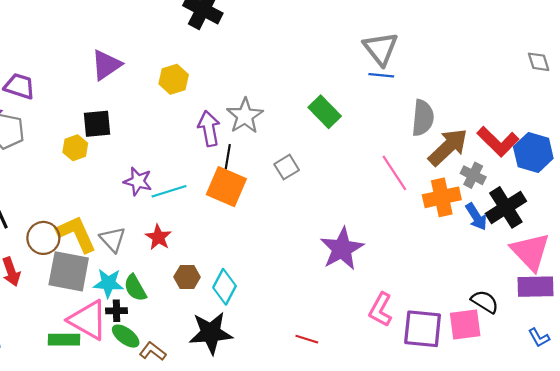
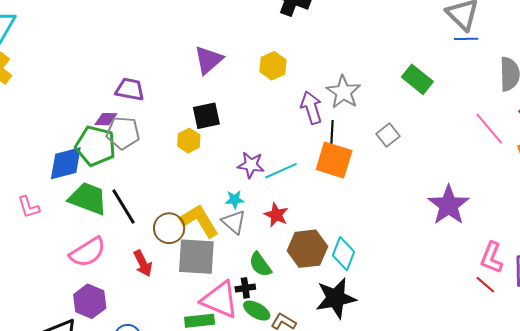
brown hexagon: (187, 277) -> (307, 249), size x1.6
cyan star: (108, 283) -> (235, 200), moved, size x0.7
red line: (307, 339) -> (485, 285), moved, turned 30

